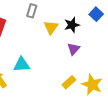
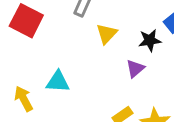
black star: (72, 25) -> (150, 40), moved

